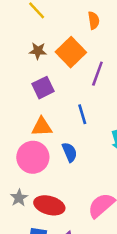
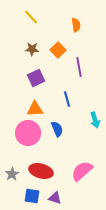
orange square: (71, 52) -> (58, 50), size x0.7
purple line: (97, 74) -> (79, 67), turned -30
gray star: (19, 198) -> (12, 174), moved

